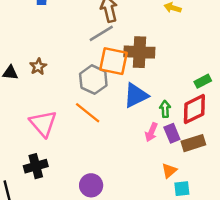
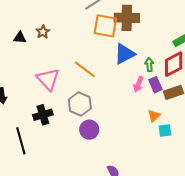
gray hexagon: (93, 80) -> (80, 104), moved

